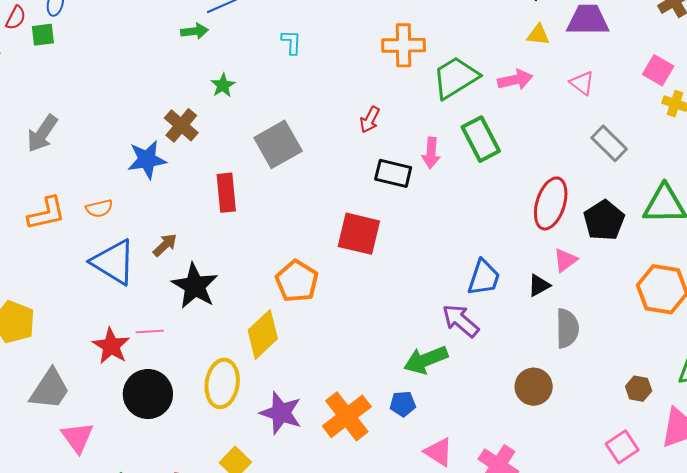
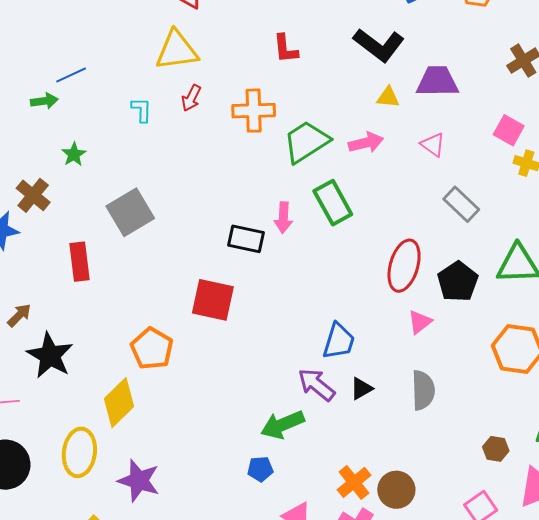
red arrow: (370, 120) -> (191, 98), moved
black triangle: (539, 285) -> (361, 389), moved
brown circle: (534, 387) -> (396, 490), moved
orange cross: (347, 416) -> (354, 482), moved, size x0.7

